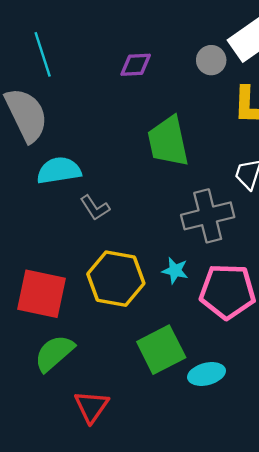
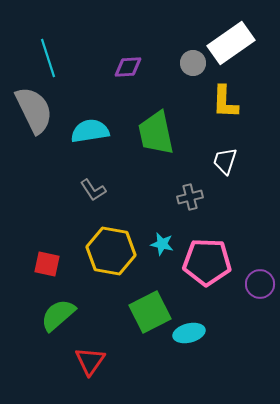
cyan semicircle: (59, 171) -> (90, 131), moved
gray cross: (208, 216) -> (190, 197), size x0.6
red square: (41, 294) -> (47, 264), size x0.6

